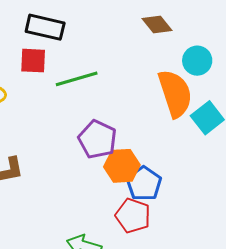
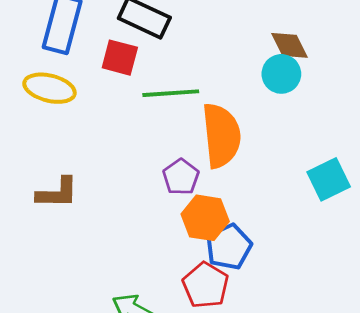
cyan circle: (197, 61) -> (281, 74), moved
orange semicircle: (175, 93) -> (221, 135), moved
purple pentagon: (97, 139) -> (181, 177), size x0.7

